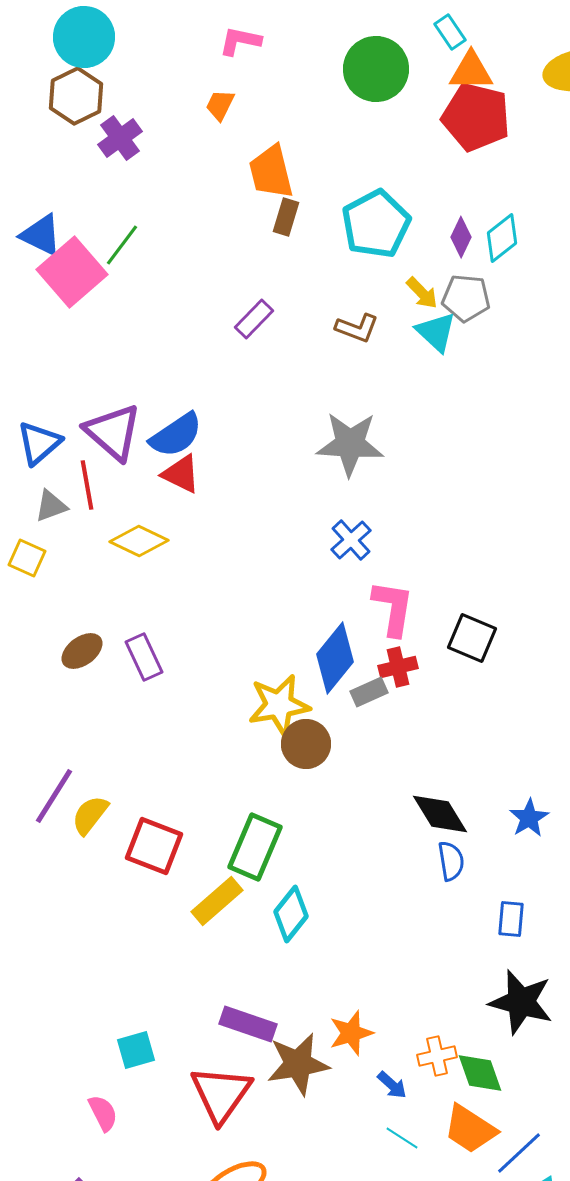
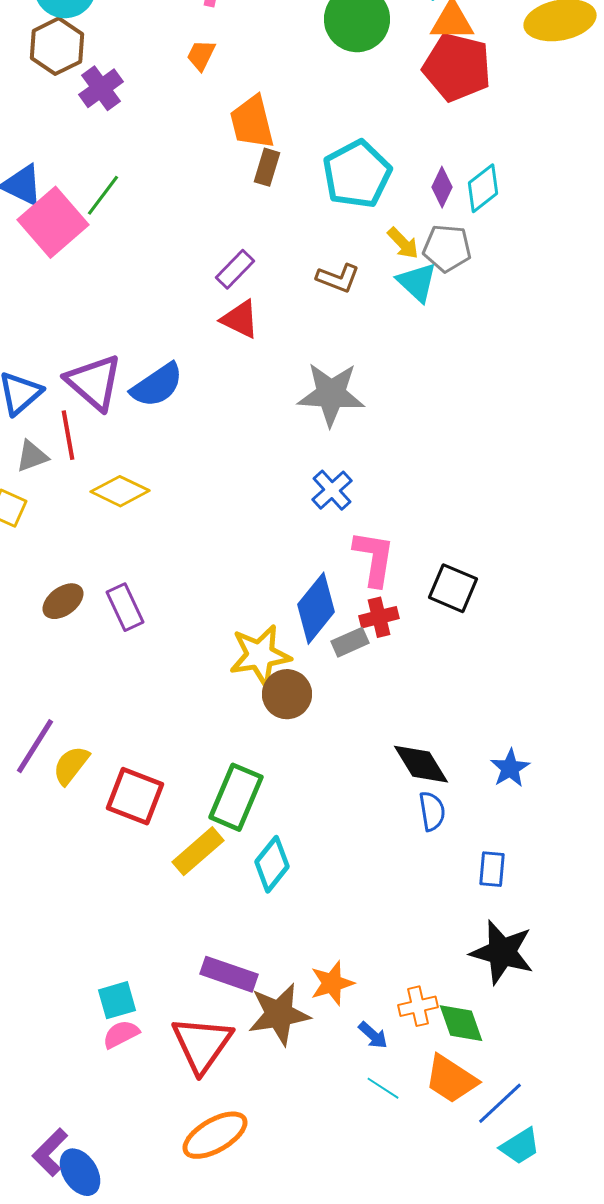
red triangle: (181, 474) -> (240, 319), moved
pink semicircle: (103, 1113) -> (121, 1034), moved, turned -90

